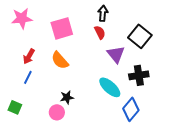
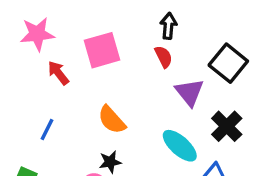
red arrow: (29, 56) -> (58, 73), moved, turned 112
orange semicircle: (60, 60) -> (112, 120), moved
black cross: (139, 75) -> (227, 126), turned -36

